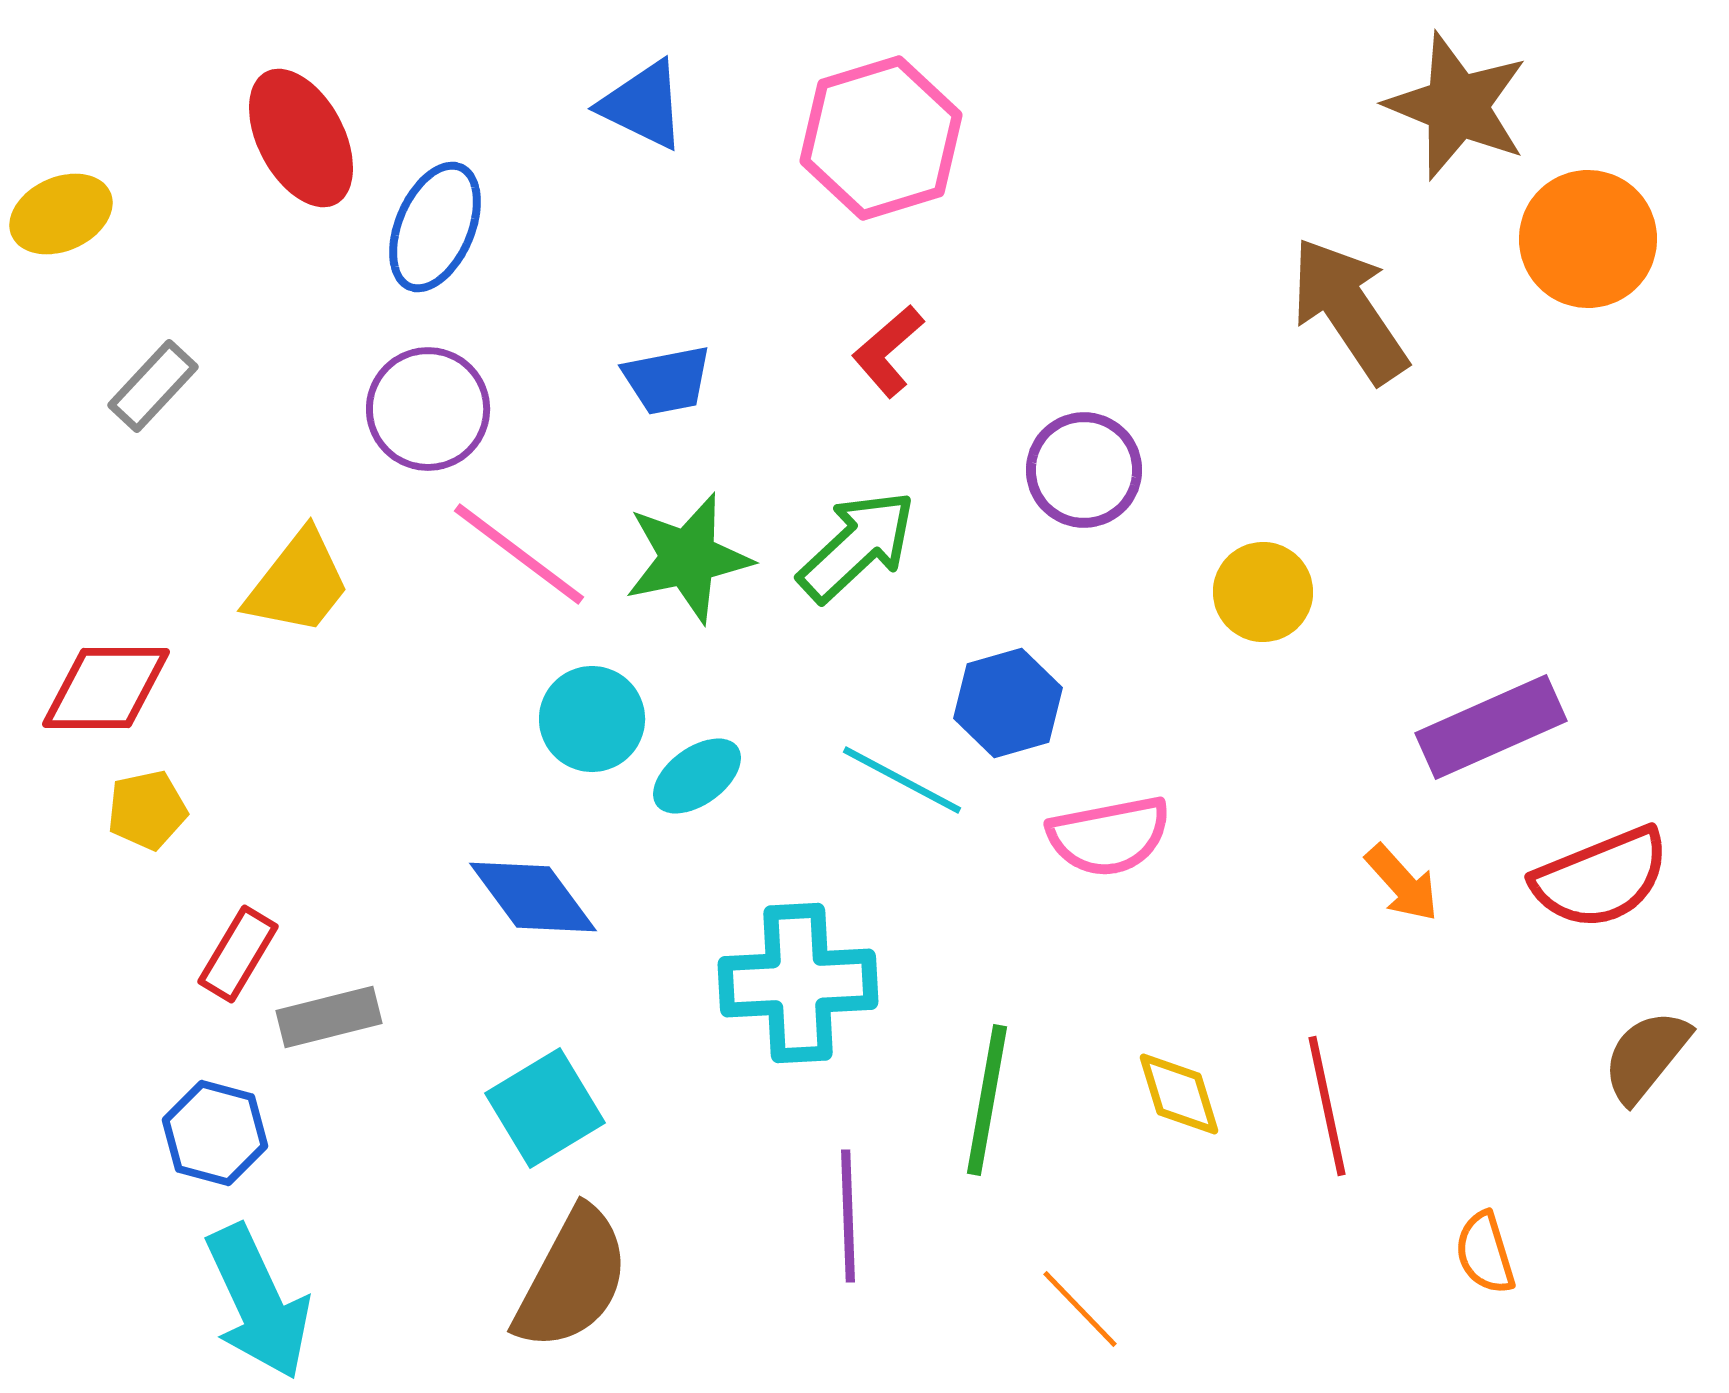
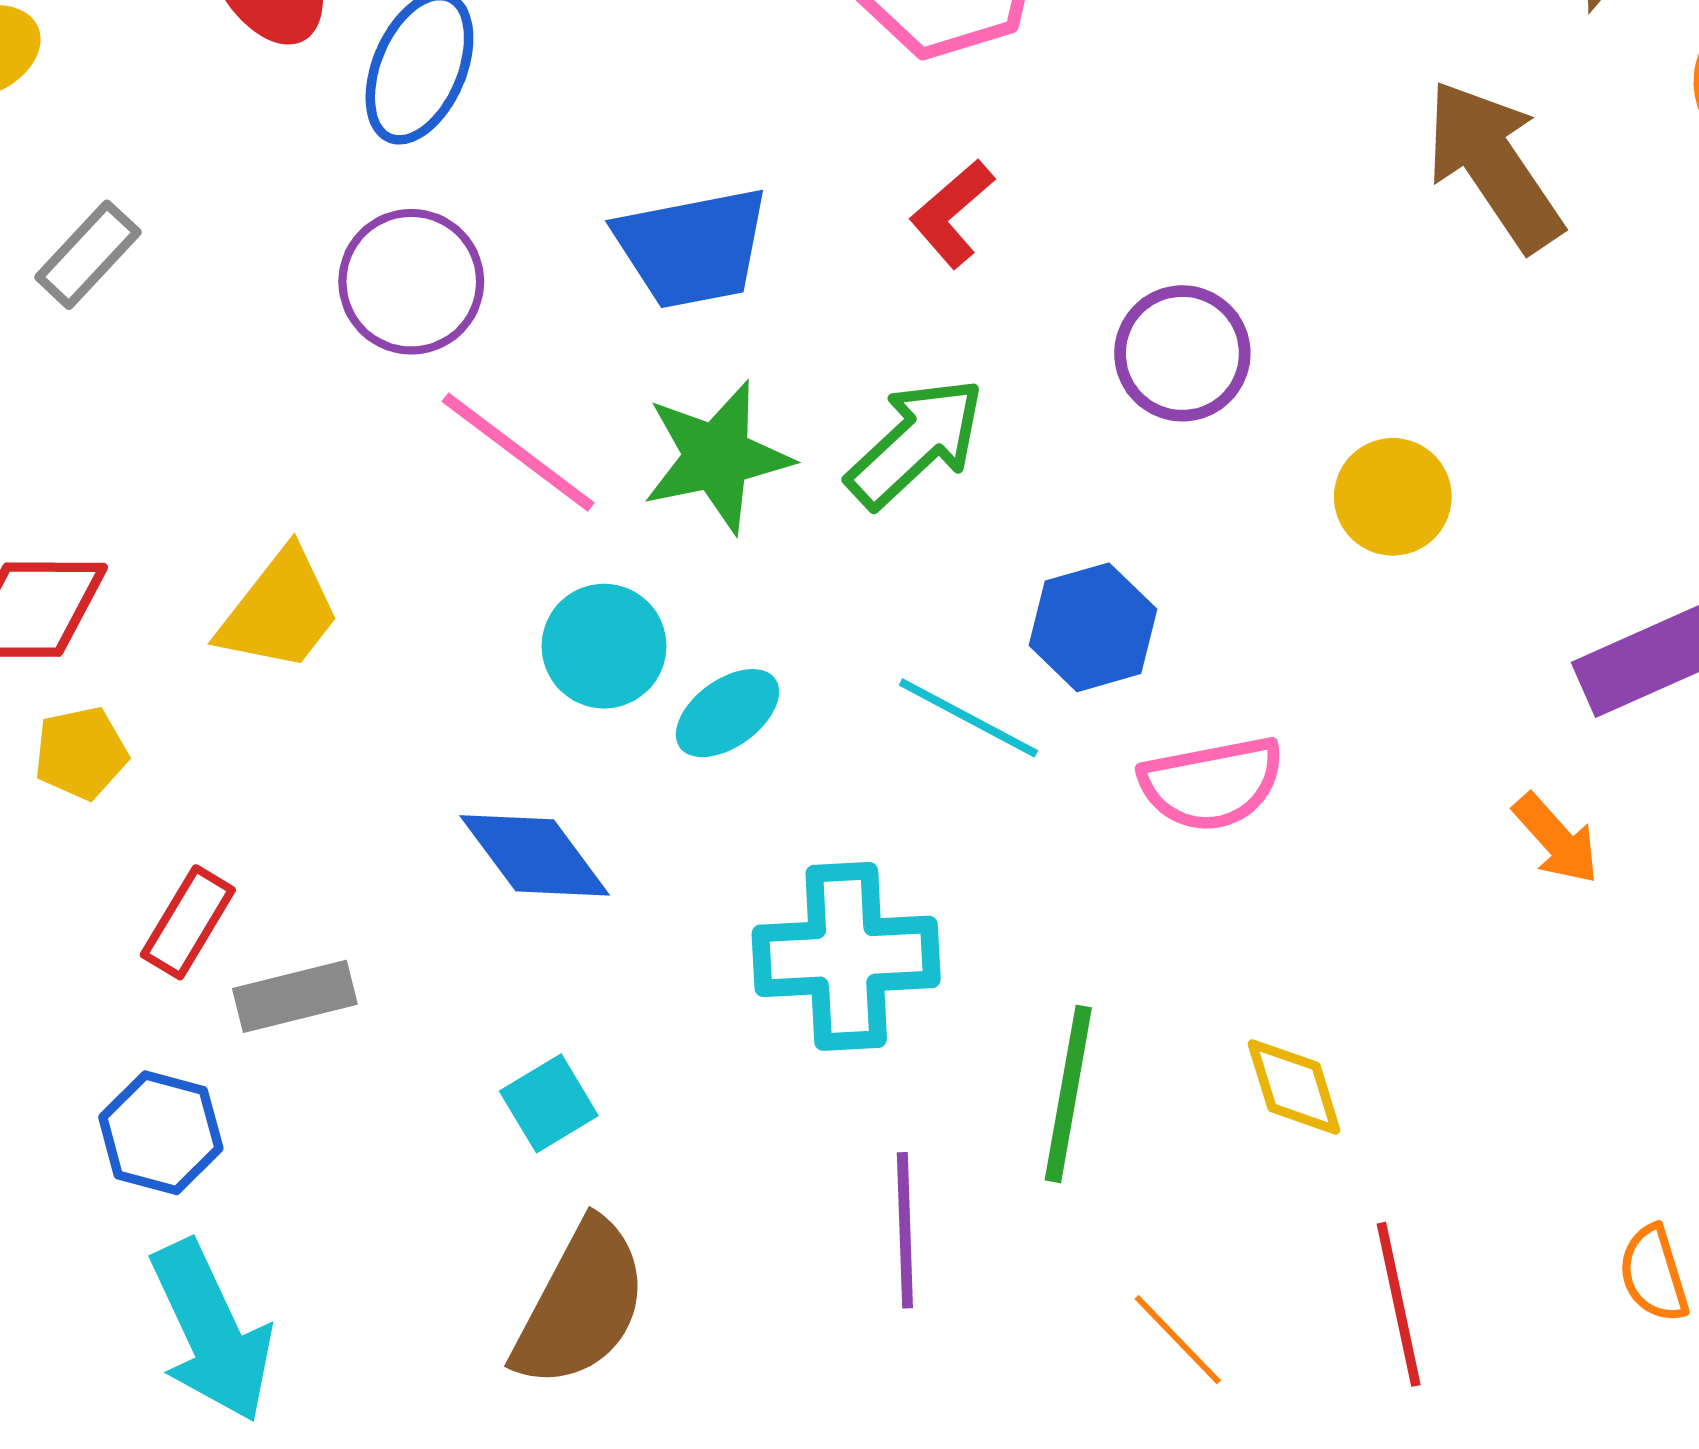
blue trapezoid: (667, 380) -> (692, 248), size x1.5
yellow trapezoid: (298, 583) -> (280, 611), moved
red line: (1327, 1106) -> (1399, 1304), moved
cyan square: (545, 1108) -> (549, 1103), size x0.7

